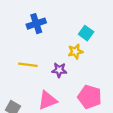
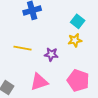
yellow star: (75, 52) -> (75, 40), moved

